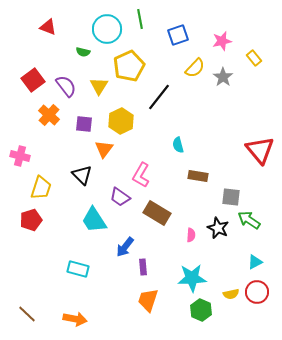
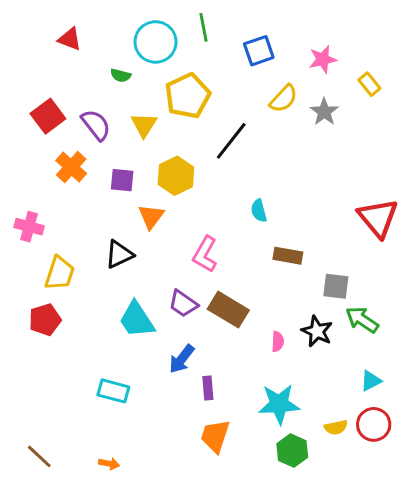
black triangle: (82, 175) -> (119, 254), turned 50
purple trapezoid: (120, 197) -> (183, 304), moved
orange arrow: (75, 319) -> (109, 464), size x0.6

